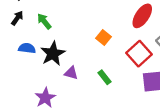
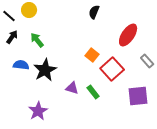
red square: (139, 54) -> (112, 69), moved
purple triangle: (71, 73) -> (72, 88), moved

